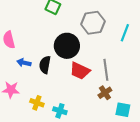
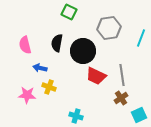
black semicircle: (45, 65) -> (57, 43), moved
yellow cross: (37, 103) -> (49, 87), moved
cyan square: (123, 110) -> (139, 115), turned -35

